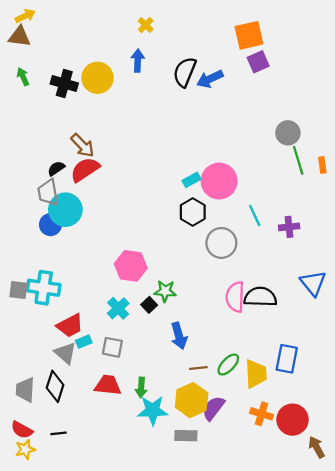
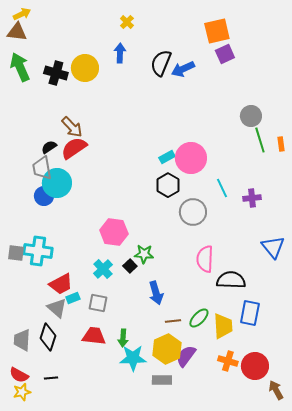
green arrow: (23, 77) -> (20, 67), size x1.8
black semicircle: (260, 297) -> (231, 280), moved

